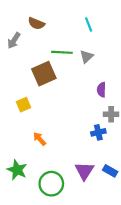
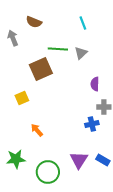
gray arrow: (14, 41) -> (13, 38), turned 126
green star: (17, 170) -> (16, 159), turned -30

